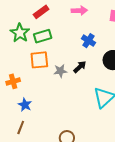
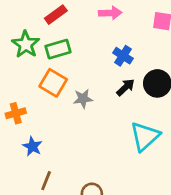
orange square: (39, 60) -> (53, 83), turned 36
black arrow: (80, 67) -> (125, 87), moved
brown line: (21, 127) -> (46, 181), moved

